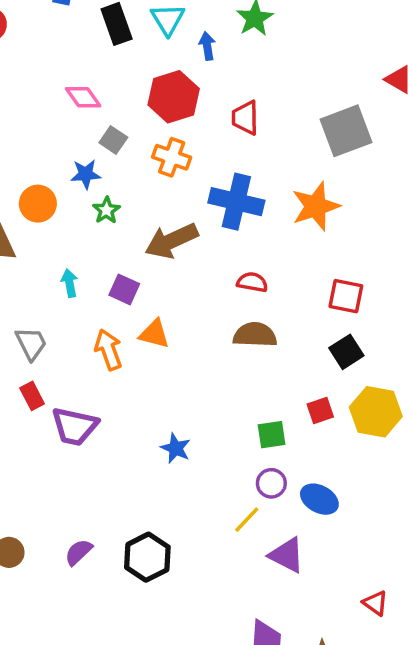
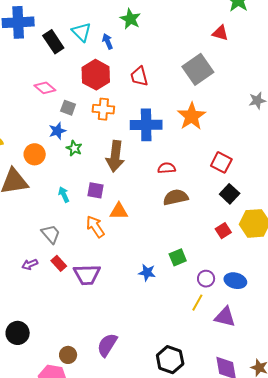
brown arrow: (171, 241) -> (115, 156), turned -44
red square: (346, 296) -> (221, 162), turned 30
green square: (272, 435) -> (178, 257), moved
purple semicircle: (79, 552) -> (107, 345), size x1.4
black hexagon: (147, 557) -> (170, 360), moved

